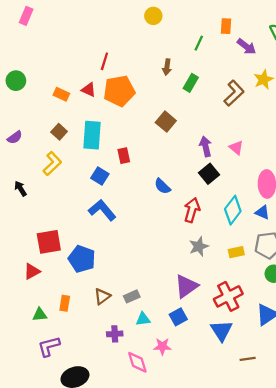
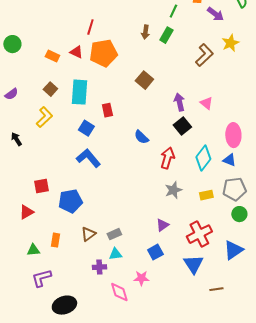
green rectangle: (191, 83) -> (166, 35), moved
red square: (49, 242) -> (41, 186), size x0.7
blue pentagon: (82, 259) -> (70, 201), turned -30
purple triangle: (186, 286) -> (162, 225), size x0.6
cyan triangle: (143, 319) -> (115, 254), moved

